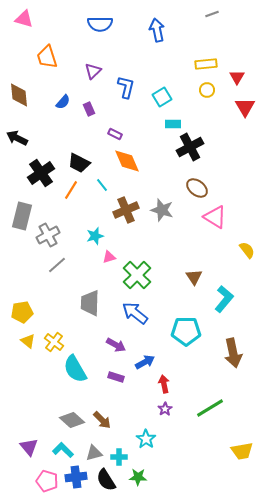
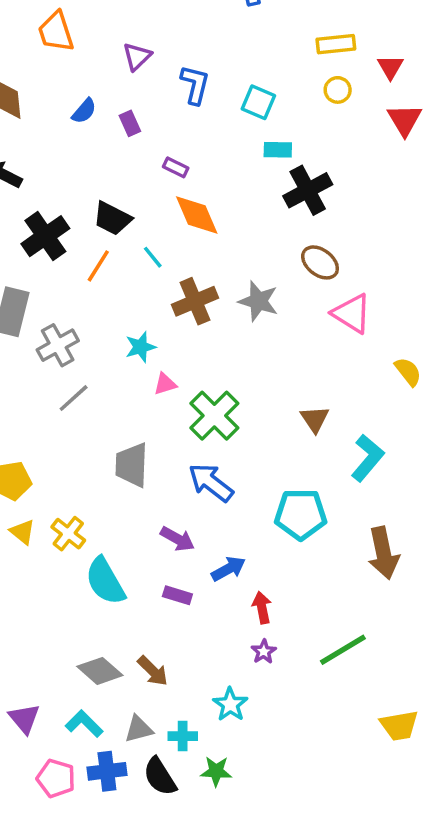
cyan square: (162, 97) -> (258, 102), turned -36

